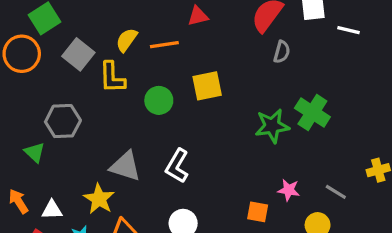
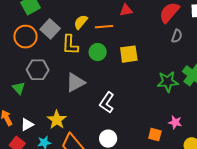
orange circle: (22, 54) -> (26, 37), moved
green circle: (159, 100) -> (98, 52), moved
gray triangle: (125, 166) -> (75, 82), moved, turned -50
white triangle: (52, 210) -> (27, 125), turned -32

